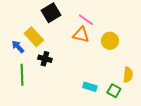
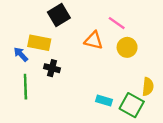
pink line: (86, 20) -> (117, 23), moved
yellow rectangle: (34, 37) -> (39, 43), turned -36
green square: (114, 91) -> (132, 105), size x1.5

